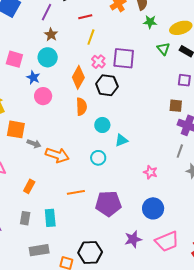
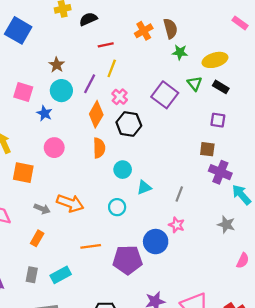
purple line: (47, 12) -> (90, 84), moved
brown star: (51, 34) -> (57, 65), moved
purple square: (124, 58) -> (165, 95), moved, turned 30
pink circle: (43, 96) -> (54, 148), moved
gray arrow: (34, 144) -> (42, 209), moved
gray line: (180, 151) -> (179, 194), moved
blue circle: (153, 208) -> (156, 242), moved
cyan rectangle: (50, 218) -> (61, 275), turned 66

